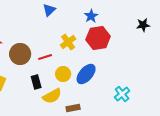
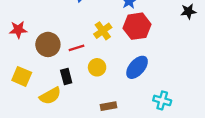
blue ellipse: (86, 74) -> (137, 67), moved
cyan cross: (122, 94) -> (162, 100), moved, turned -35
yellow semicircle: (52, 96) -> (50, 96), moved

